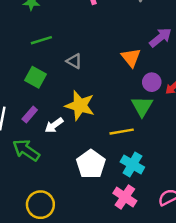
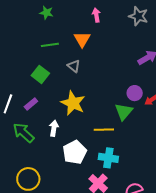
orange triangle: (131, 58) -> (82, 39), moved
white arrow: (54, 125) -> (54, 128), moved, turned 126
cyan cross: (132, 165) -> (108, 158), turned -30

